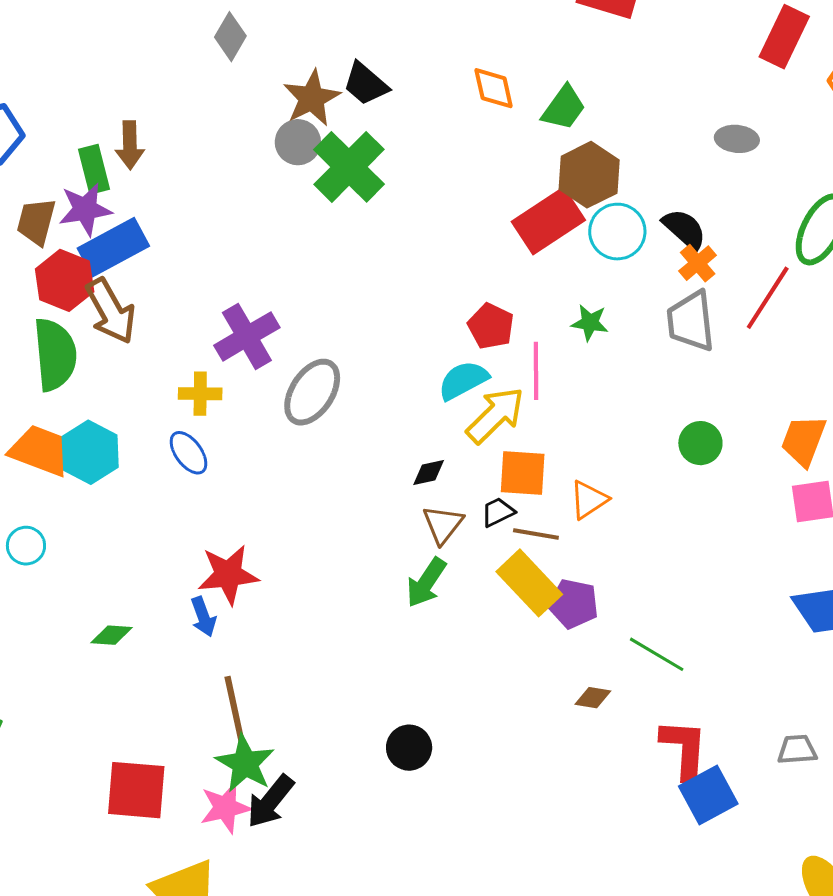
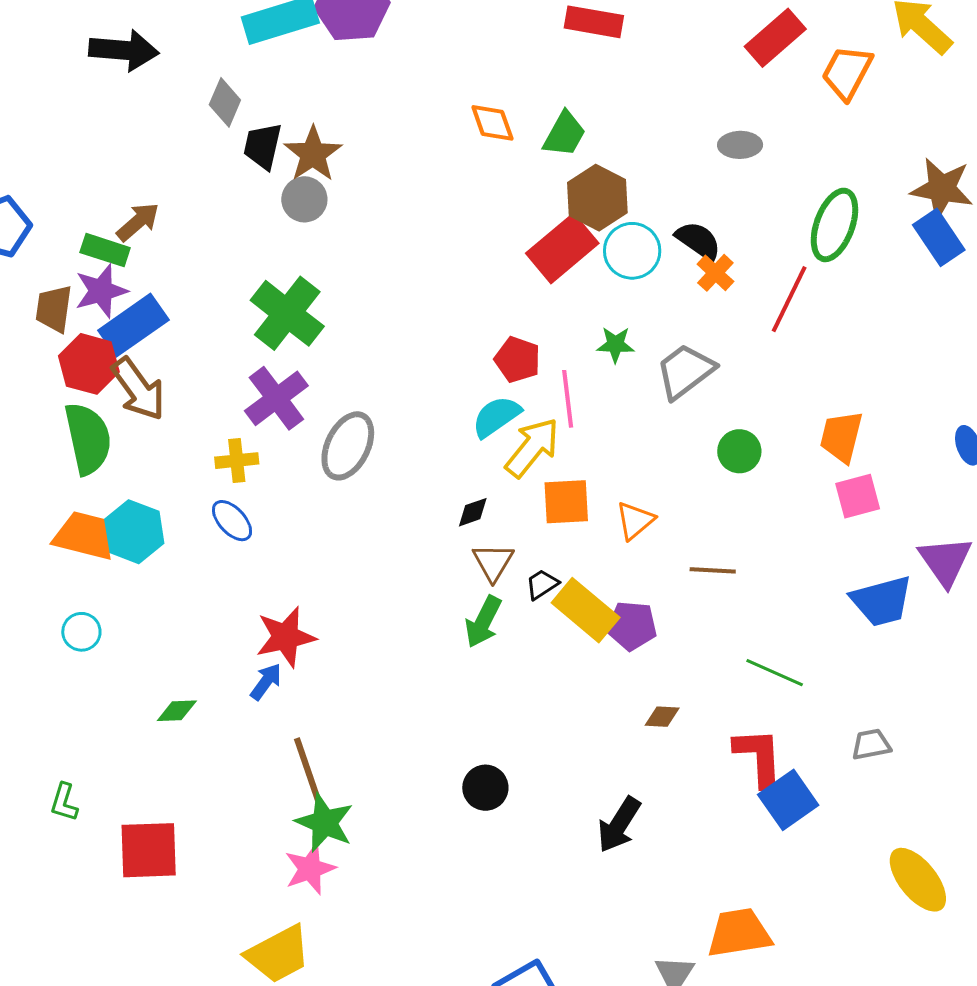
red rectangle: (784, 37) -> (775, 38), turned 30
black trapezoid: (366, 84) -> (263, 146), moved, turned 69
brown arrow: (130, 145) -> (138, 222), turned -123
green cross: (349, 167) -> (287, 313), moved
green rectangle: (94, 169) -> (105, 250), turned -51
gray trapezoid: (691, 321) -> (685, 371), moved, turned 66
black trapezoid: (498, 512) -> (542, 584), moved
brown line: (536, 534) -> (713, 570), moved
blue arrow: (203, 617) -> (266, 682), turned -117
green line: (657, 654) -> (775, 673), moved
red square: (136, 790) -> (149, 850), moved
black arrow: (270, 801) -> (619, 825), moved

